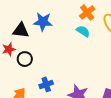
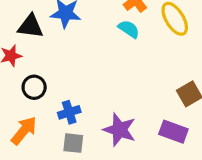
black circle: (25, 59) -> (34, 87), moved

